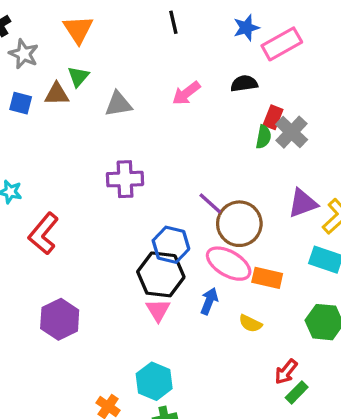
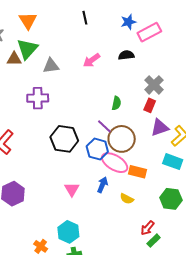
green triangle: (78, 77) -> (27, 49), size x1.6
red rectangle: (273, 117) -> (150, 105), moved
green semicircle: (263, 137) -> (116, 103), moved
purple cross: (125, 179) -> (38, 98), moved
blue hexagon: (171, 245) -> (97, 149), moved
black hexagon: (161, 274) -> (64, 139), moved

